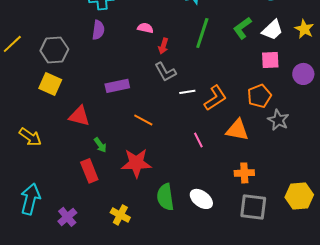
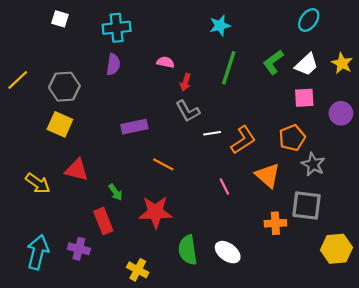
red triangle: (79, 116) -> (77, 170), moved
orange triangle: (237, 130) -> (268, 175), turned 30
gray square: (253, 207) -> (306, 205), moved
purple cross: (67, 217) -> (79, 249), moved, turned -36

